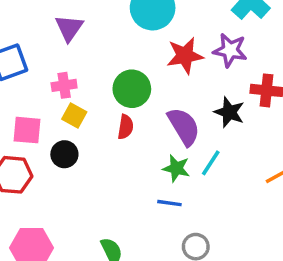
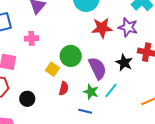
green circle: (132, 89) -> (71, 56), moved
yellow square: (74, 116) -> (52, 69), moved
red semicircle: (126, 127) -> (64, 88), moved
black circle: (64, 154) -> (27, 99), moved

